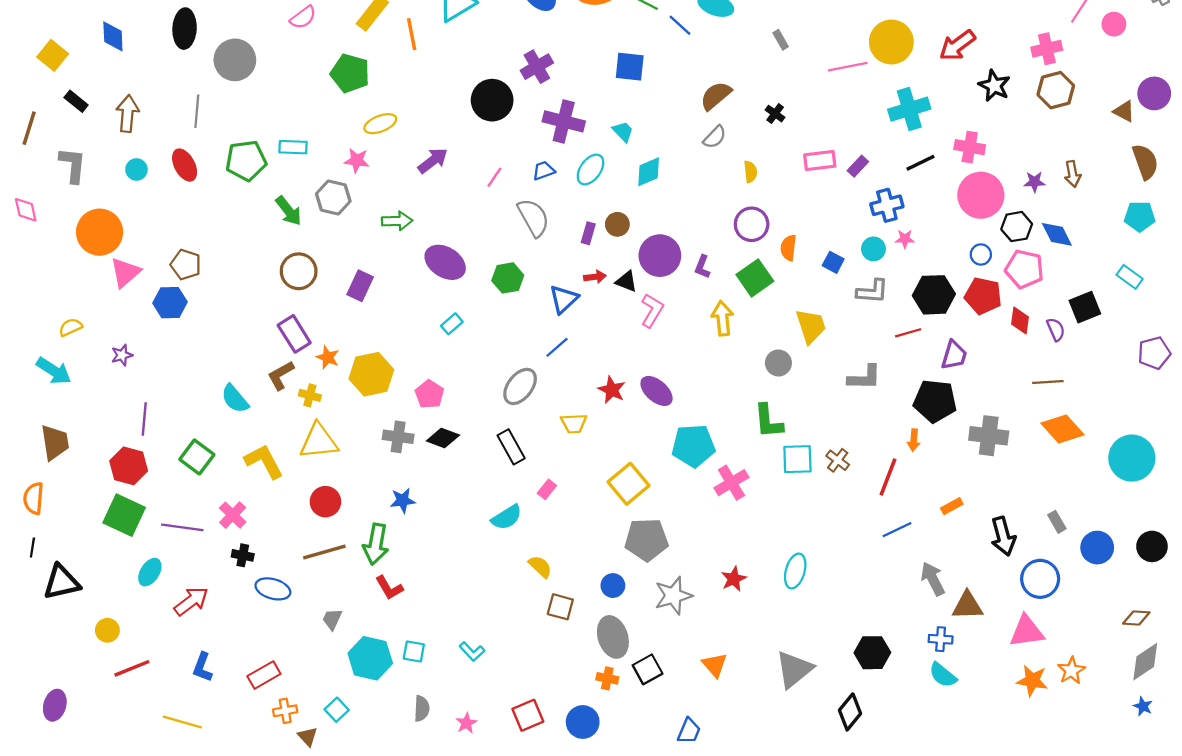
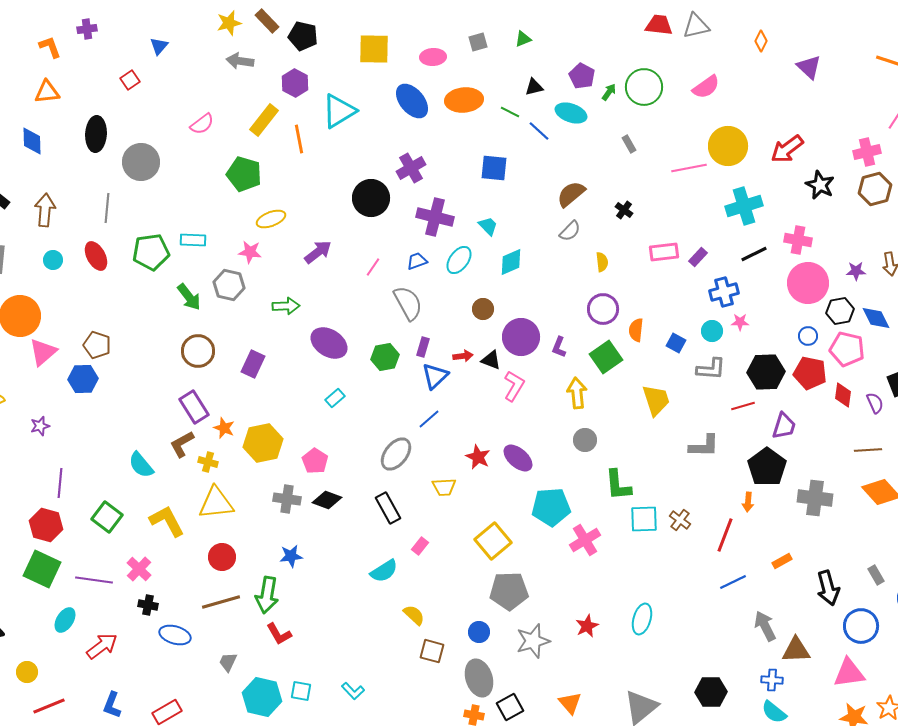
purple rectangle: (588, 233) -> (423, 347), moved
gray circle: (778, 363) -> (585, 440), moved
black pentagon: (935, 401) -> (767, 467), turned 30

